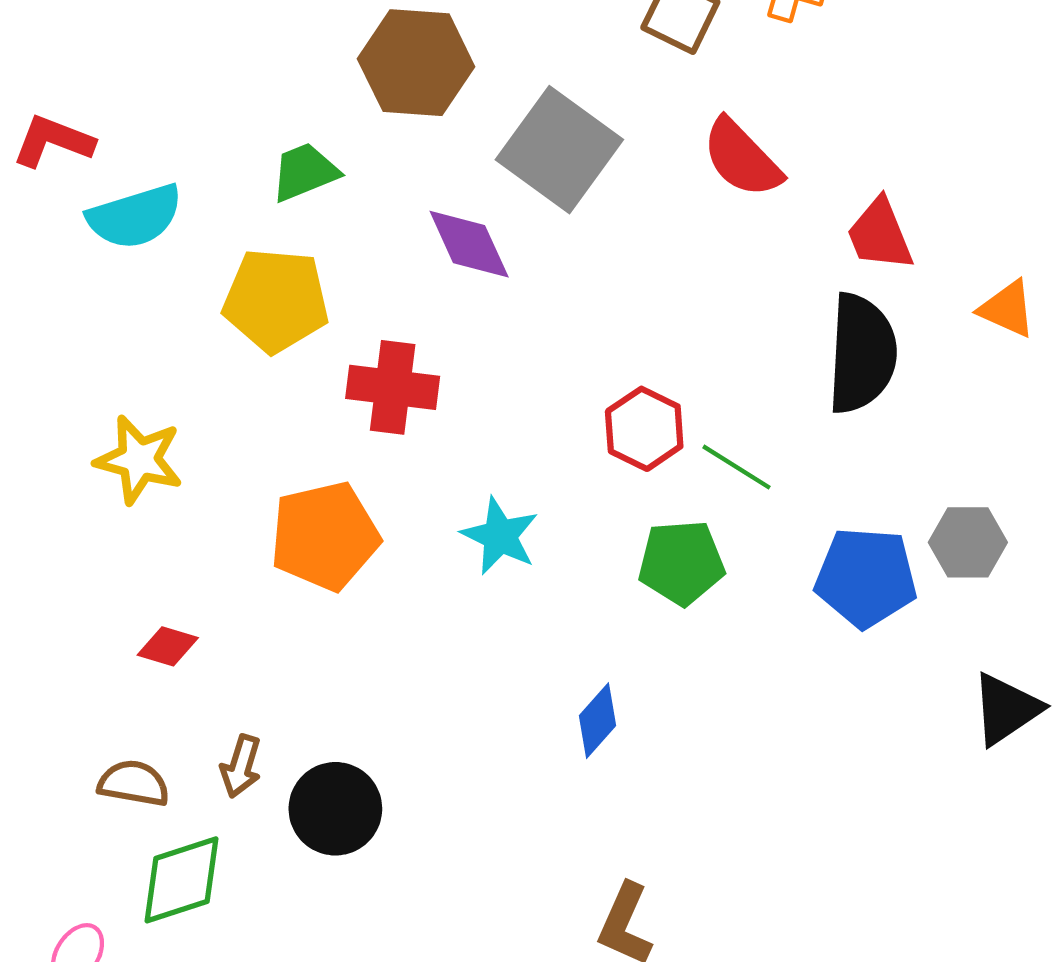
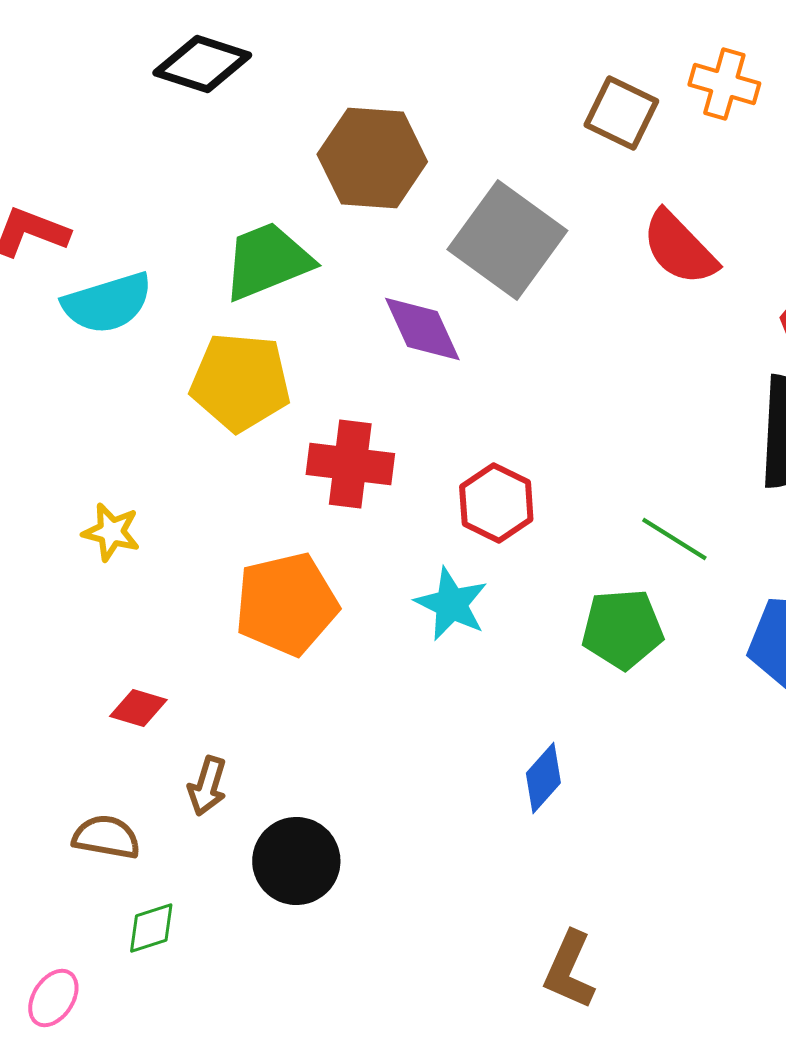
green trapezoid: (305, 172) -> (267, 261), size x1.4
red hexagon: (644, 429) -> (496, 503), moved
yellow star: (139, 460) -> (111, 532), size x0.7
brown arrow: (241, 766) -> (207, 786), moved
green diamond: (181, 880) -> (151, 928), size x0.6

